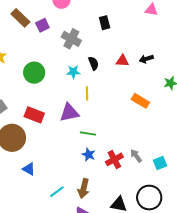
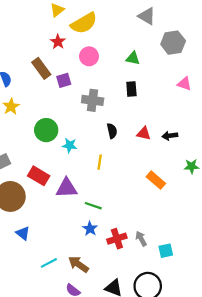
gray cross: (71, 39) -> (93, 100), turned -30
cyan star: (73, 72) -> (70, 145), moved
purple triangle: (69, 113) -> (67, 188), moved
brown arrow: (84, 188) -> (78, 264), turned 102

